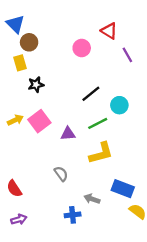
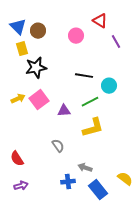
blue triangle: (15, 24) -> (18, 27), moved
brown circle: (29, 42) -> (38, 31), moved
black star: (36, 85) -> (36, 68), size x1.5
black line: (91, 94) -> (84, 76), turned 48
blue rectangle: (123, 189) -> (98, 190), moved, turned 30

